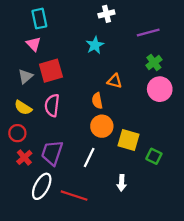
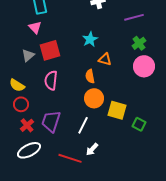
cyan star: (95, 45) -> (90, 39), moved
yellow semicircle: (23, 108) -> (17, 85), moved
white arrow: (122, 183) -> (92, 149), moved, turned 40
white ellipse: (42, 186) -> (29, 150), moved, turned 35

